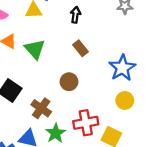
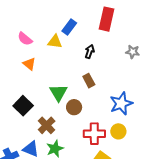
green triangle: (35, 49) -> (58, 93), moved
red cross: (86, 123) -> (94, 134), moved

